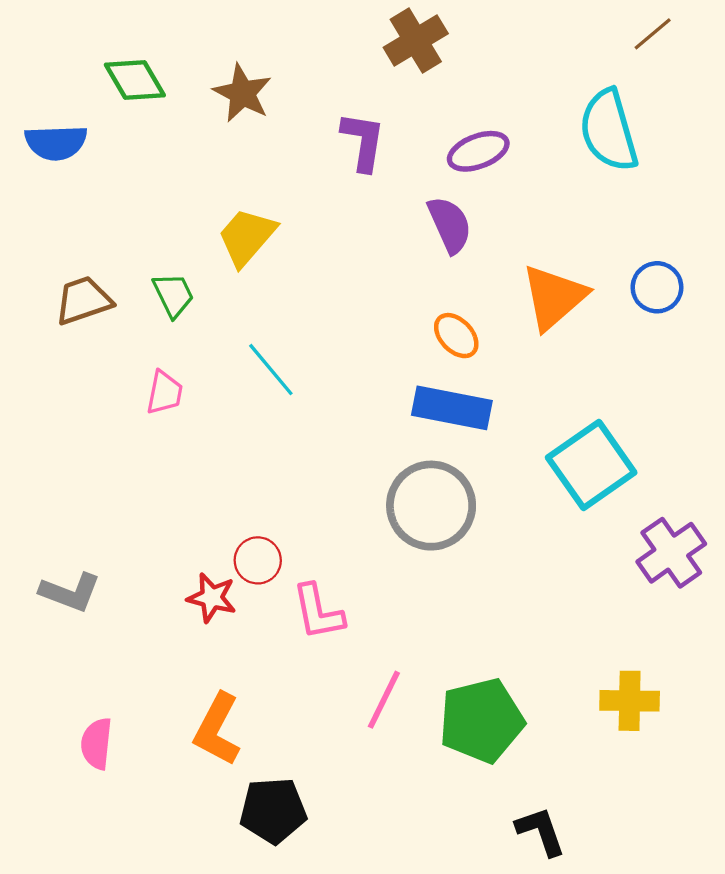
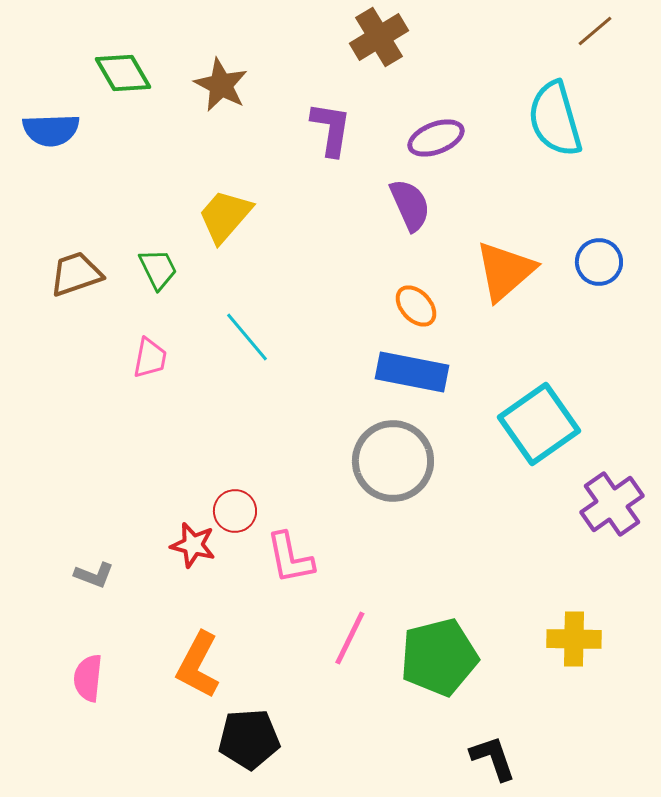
gray L-shape: (70, 592) -> (94, 575), moved, size x0.7

